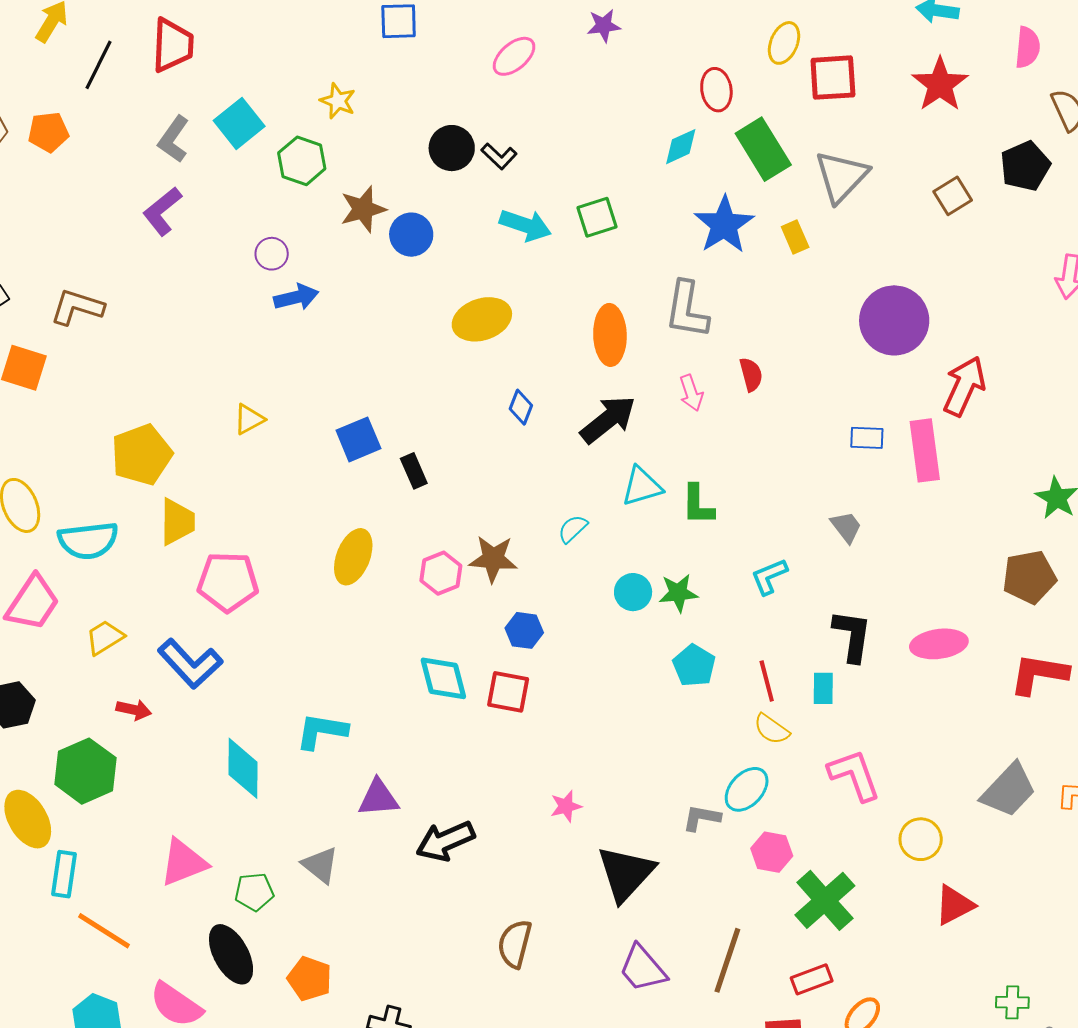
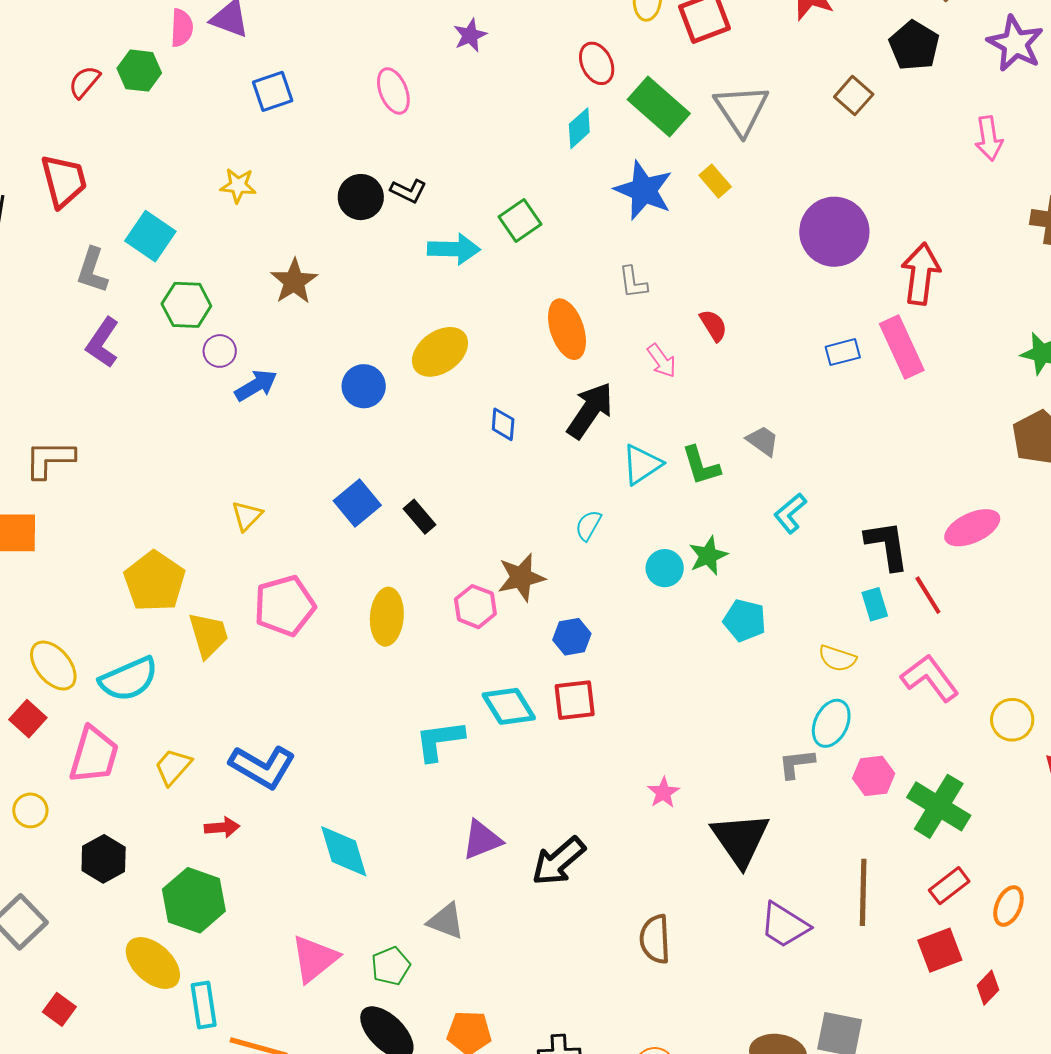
pink ellipse: (514, 56) -> (393, 91), turned -54
green hexagon: (302, 161) -> (186, 305), moved
blue circle: (411, 235) -> (364, 386), moved
gray L-shape: (687, 310) -> (633, 282), size x0.6
gray trapezoid: (846, 527) -> (763, 441), moved
pink pentagon: (228, 582) -> (285, 606), moved
red line: (767, 681) -> (928, 595), moved
cyan L-shape: (322, 731) -> (439, 741), moved

